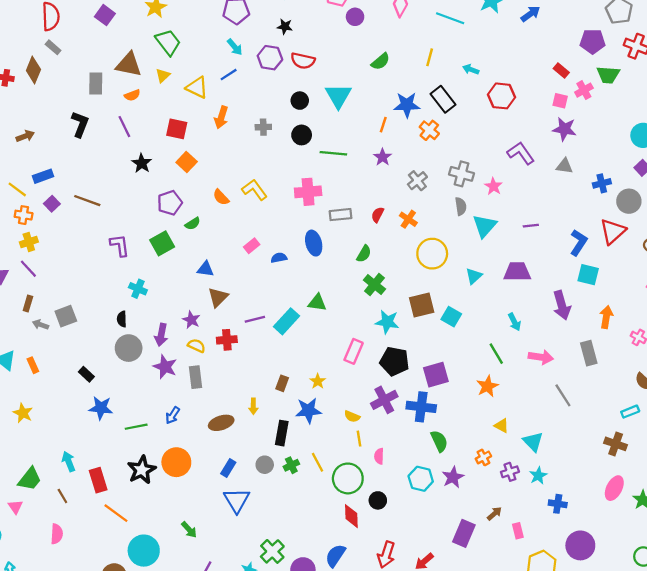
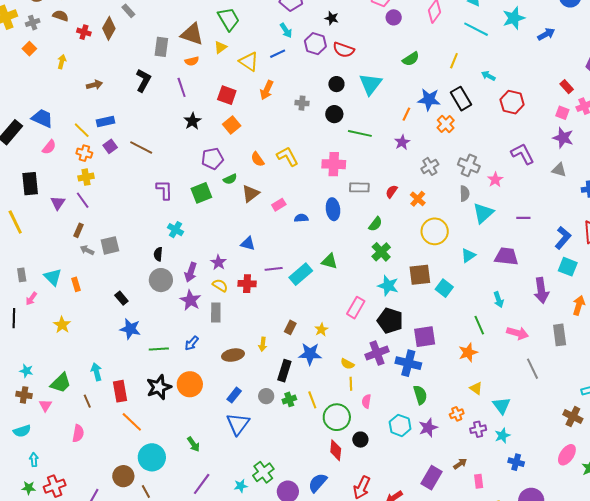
blue triangle: (205, 269) -> (248, 244), moved
brown triangle: (218, 297) -> (251, 193), moved

